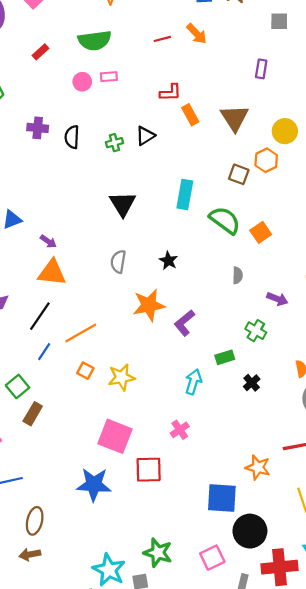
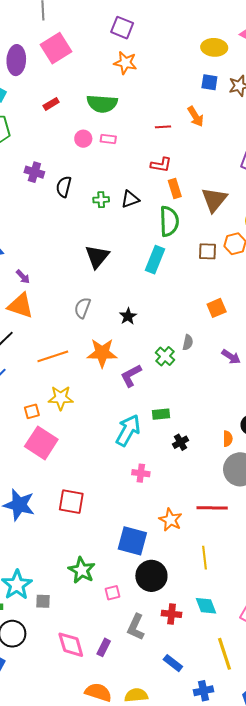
red line: (162, 39) -> (163, 127), moved
brown square: (239, 174) -> (208, 251), turned -30
green semicircle: (225, 220) -> (169, 221), moved, turned 40
purple arrow: (277, 299) -> (231, 357), moved
green cross: (256, 331) -> (165, 356), moved
orange line: (81, 333) -> (53, 356), moved
orange square: (85, 371) -> (32, 411), moved, turned 35
yellow star: (121, 377) -> (61, 398), moved
cyan arrow: (193, 382) -> (128, 430), size x1.4
pink cross: (180, 430) -> (141, 473), moved, turned 30
pink square: (115, 436) -> (41, 443), moved
green star: (158, 553) -> (82, 570), moved
pink square: (212, 558) -> (113, 593), size x0.7
red cross: (280, 567) -> (172, 614), size x0.6

